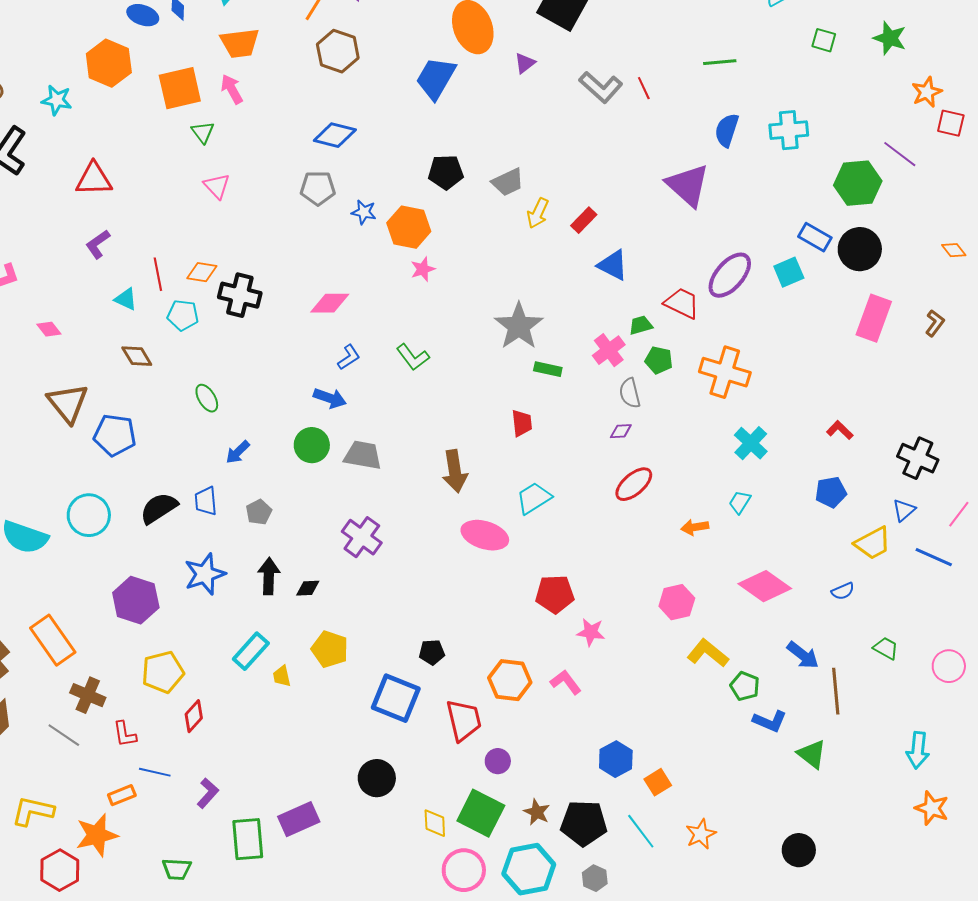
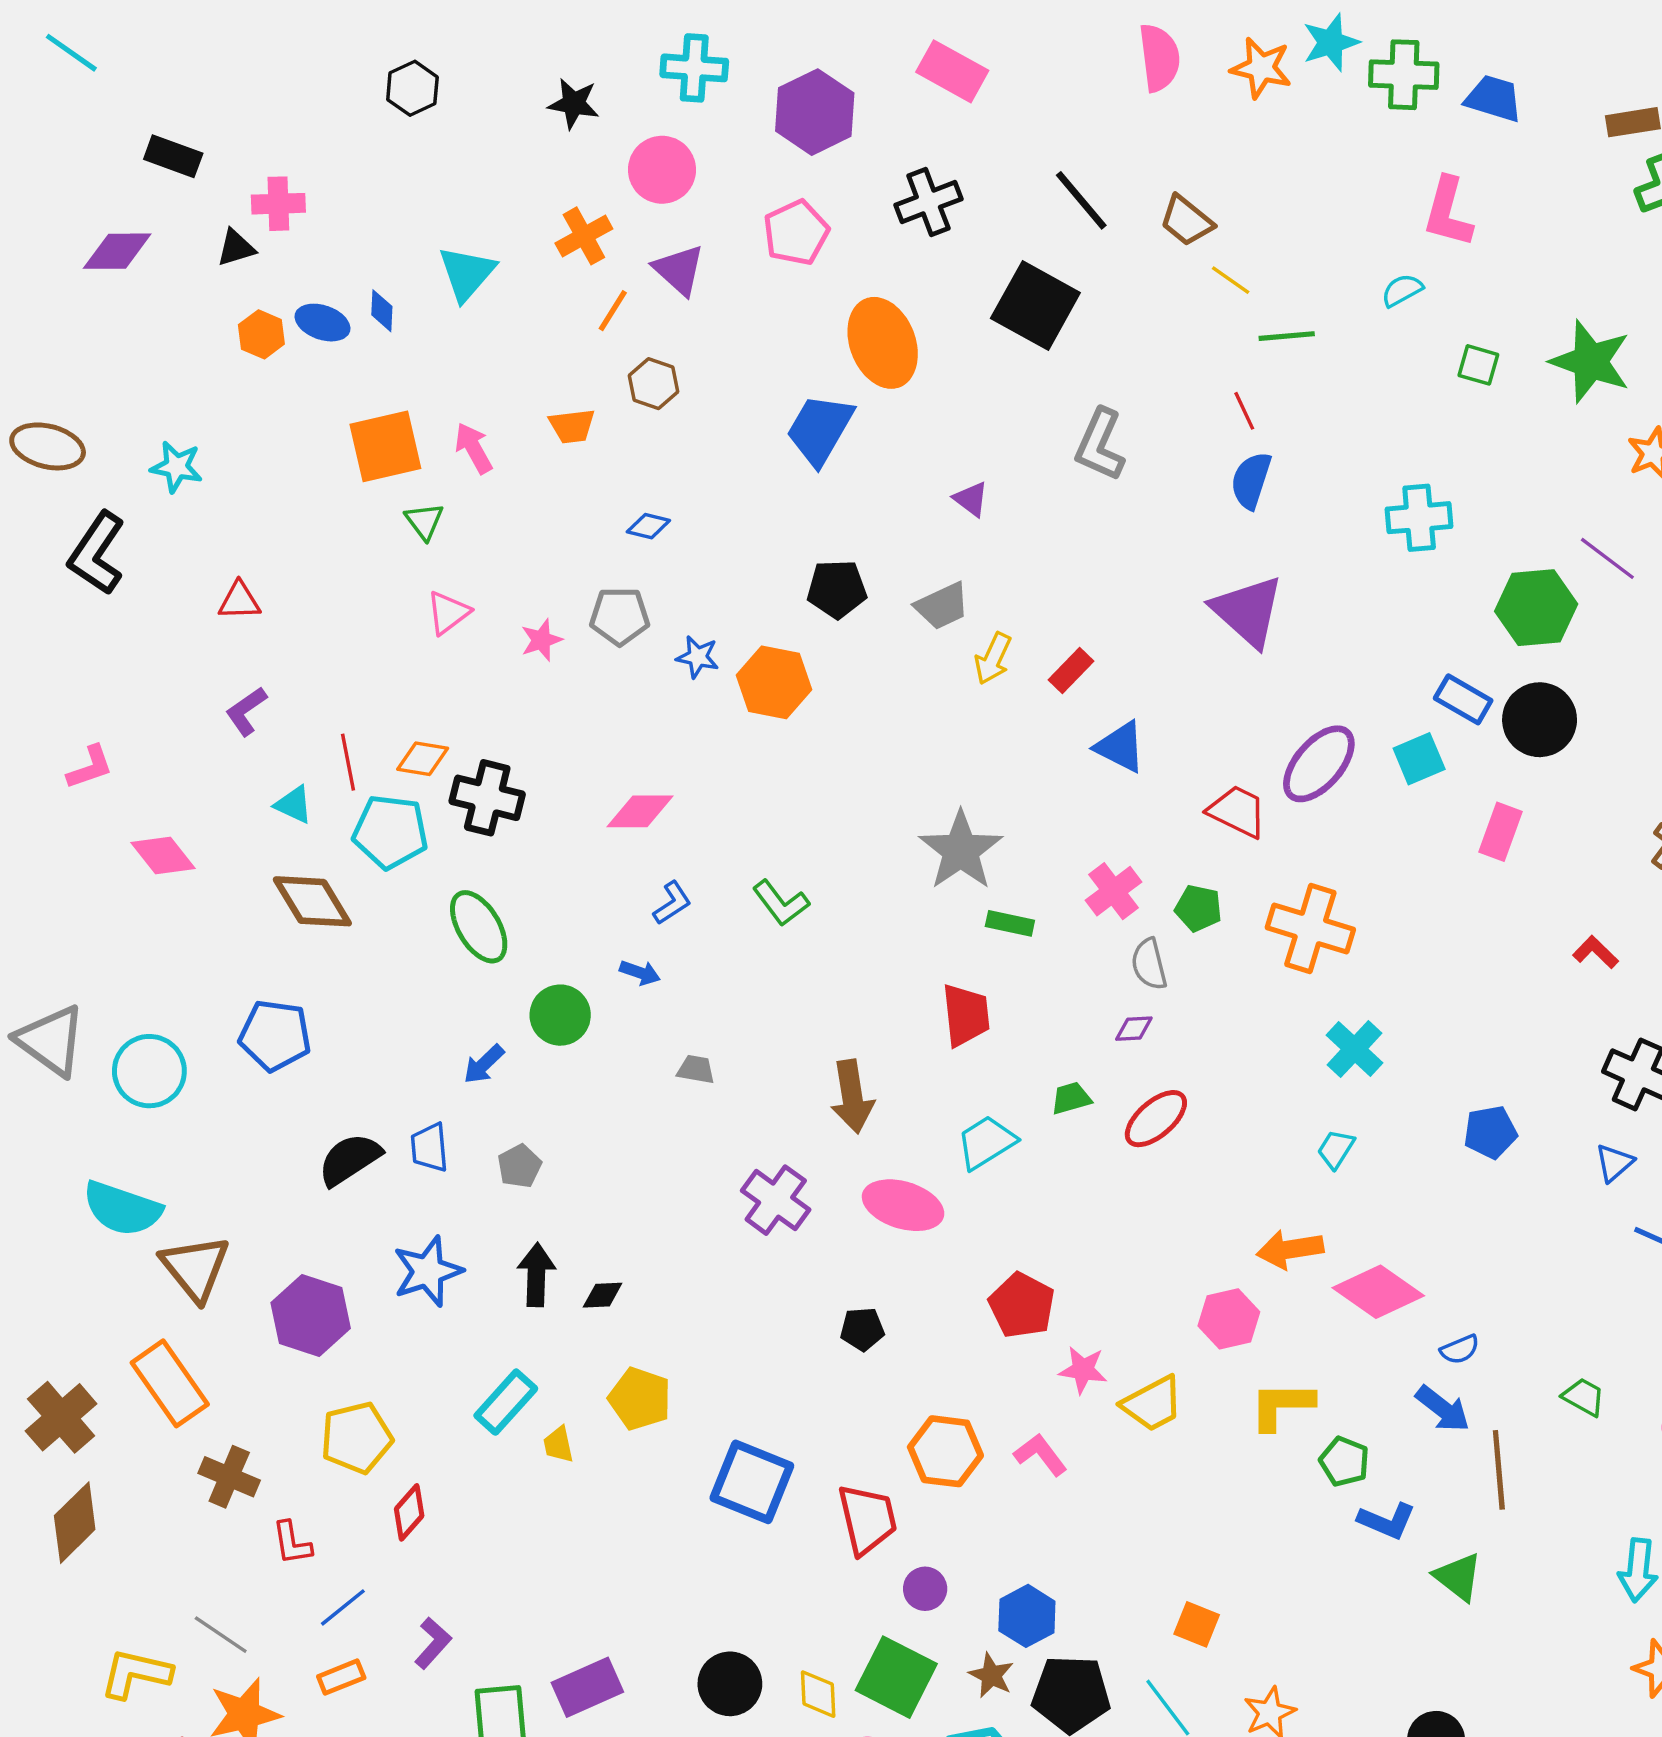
green star: (890, 38) -> (1590, 362), size x1.4
orange trapezoid: (240, 43) -> (572, 426), moved, size x0.7
brown hexagon: (338, 51) -> (654, 384), size x0.7
green line: (720, 62) -> (1287, 336), moved
orange hexagon: (109, 63) -> (261, 334), moved, size x0.6
purple triangle: (525, 63) -> (971, 499), moved, turned -45
gray L-shape: (601, 87) -> (1100, 445), turned 72
red line: (644, 88) -> (1244, 411), moved
blue semicircle: (727, 130) -> (1251, 480), moved
blue diamond: (335, 135) -> (648, 526), size x0.6
red triangle: (94, 179) -> (239, 601), size x0.7
pink triangle: (217, 186) -> (448, 613), turned 36
pink star: (423, 269) -> (541, 640), moved
cyan pentagon: (183, 315) -> (390, 832), size x1.4
pink rectangle: (874, 318) -> (1501, 832), moved, size x0.7
green trapezoid: (641, 325) -> (1071, 1098), moved
pink diamond: (49, 329) -> (163, 855), size x1.5
brown diamond: (137, 356) -> (312, 901), size x1.5
green ellipse: (207, 398) -> (479, 927), moved, size x1.5
blue arrow: (330, 398) -> (640, 973), size x0.7
brown triangle: (68, 403) -> (195, 1268), moved
red trapezoid: (522, 423) -> (966, 1015), size x1.4
red L-shape: (840, 430) -> (1596, 952), moved
green circle: (312, 445) -> (560, 1015), moved
gray trapezoid: (363, 455) -> (696, 1069), size x0.6
cyan circle: (89, 515) -> (149, 1071), moved
orange arrow: (695, 527) -> (1290, 1249), moved, size x1.4
purple cross: (362, 537) -> (776, 1200), moved
yellow trapezoid: (873, 543) -> (1153, 1404), moved
blue semicircle: (843, 591) -> (1460, 1349), moved
red pentagon: (555, 594) -> (1022, 1305), turned 30
black pentagon: (432, 652) -> (862, 1329), moved
yellow L-shape: (708, 653) -> (1282, 1405), turned -39
gray line: (64, 735) -> (221, 1635), moved
blue hexagon: (616, 759) -> (1027, 1616), moved
blue line: (155, 772) -> (343, 1607), turned -52
black circle: (377, 778) -> (730, 1684), moved
orange square: (658, 782) -> (1197, 1624), turned -36
orange rectangle: (122, 795) -> (341, 1677), moved

